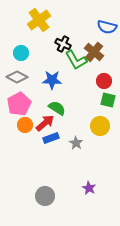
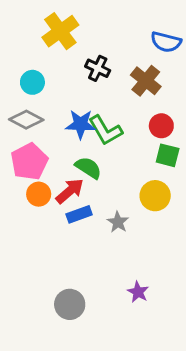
green L-shape: (76, 60) -> (105, 130), moved

